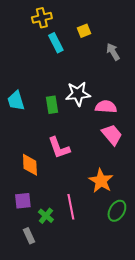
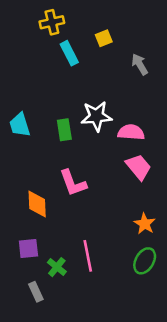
orange star: (101, 181) -> (145, 224), moved, size x0.7

